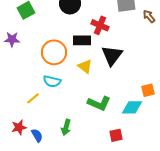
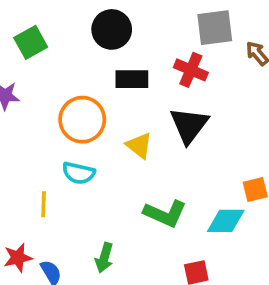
red cross: (100, 25) -> (191, 70), moved
black rectangle: (82, 40) -> (132, 79), moved
yellow line: (33, 98) -> (44, 204), turned -48

